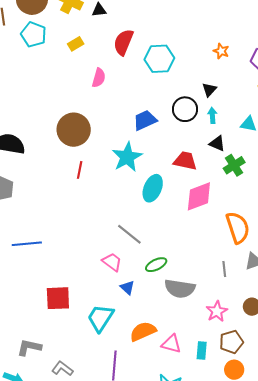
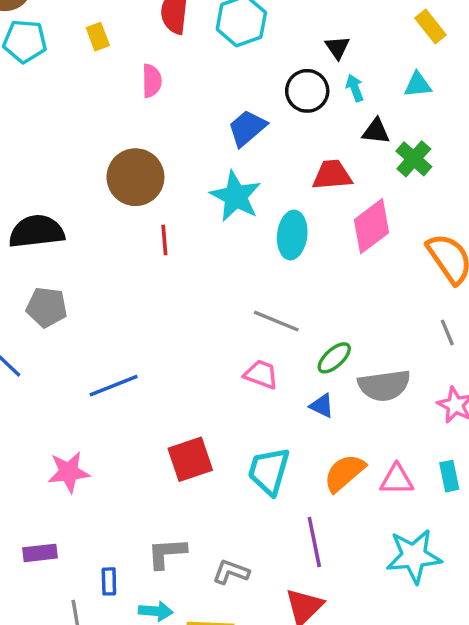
yellow rectangle: (76, 44) -> (98, 37), turned -63
blue triangle: (127, 288) -> (322, 406), moved

